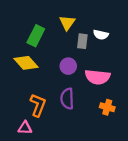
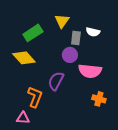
green rectangle: (36, 36) -> (33, 33), turned 30
purple circle: (68, 66) -> (70, 55), moved
purple semicircle: (67, 99) -> (56, 81), moved, turned 30

